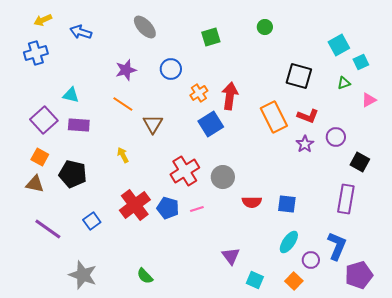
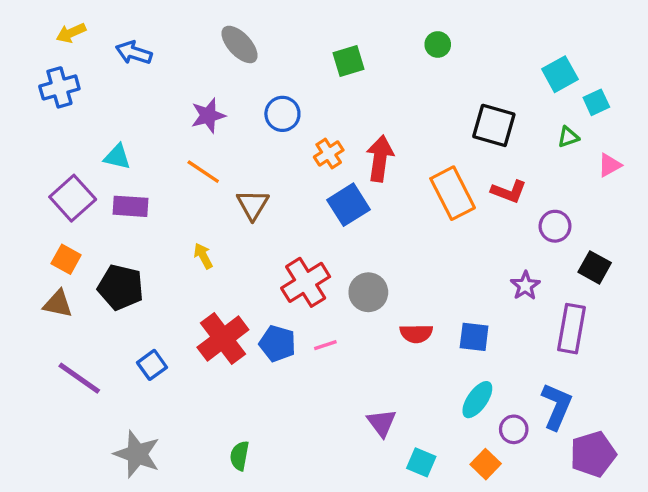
purple star: (305, 144) -> (525, 286), moved
green semicircle: (145, 276) -> (240, 456), turned 54

